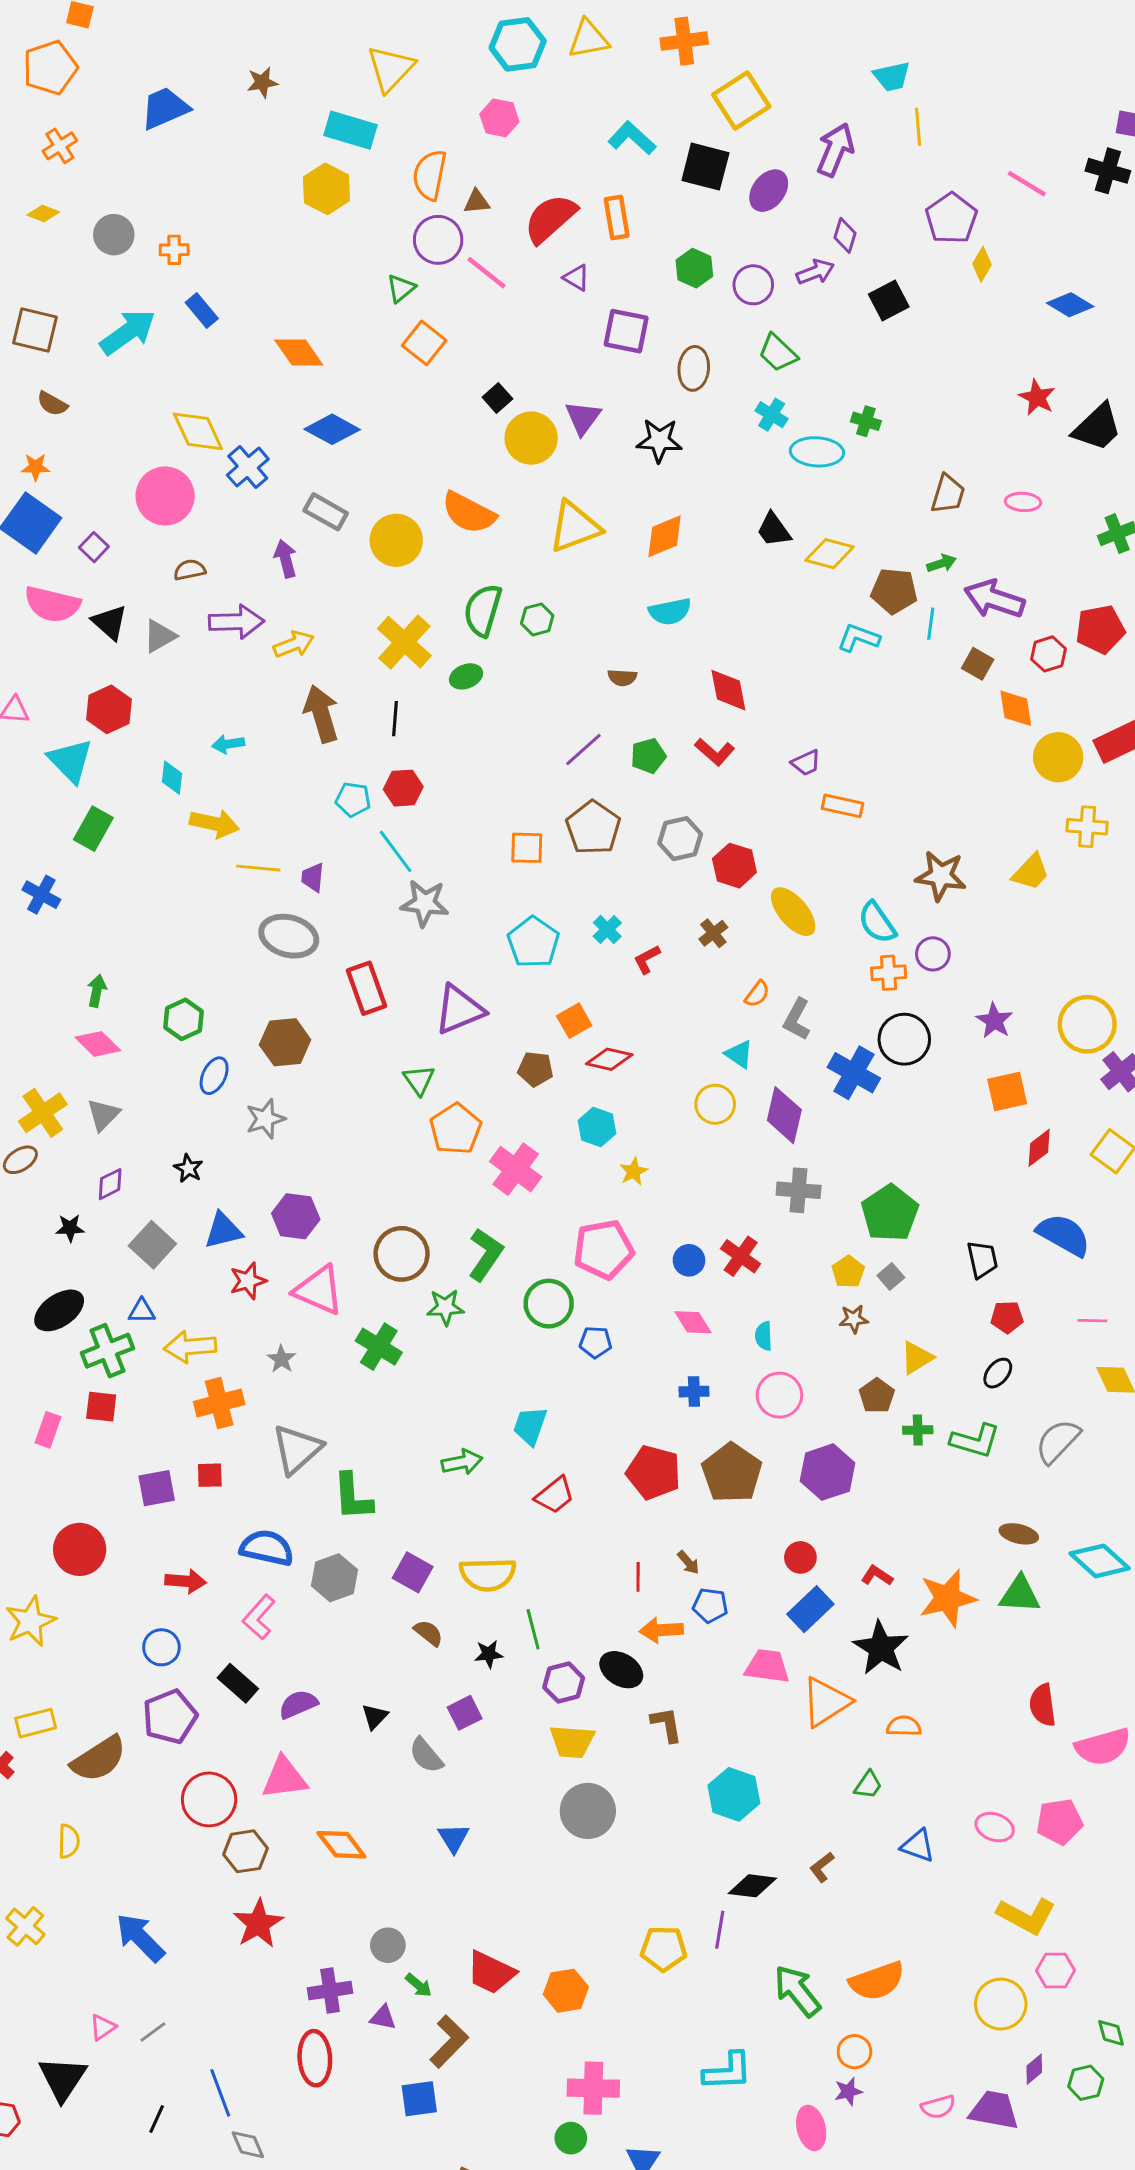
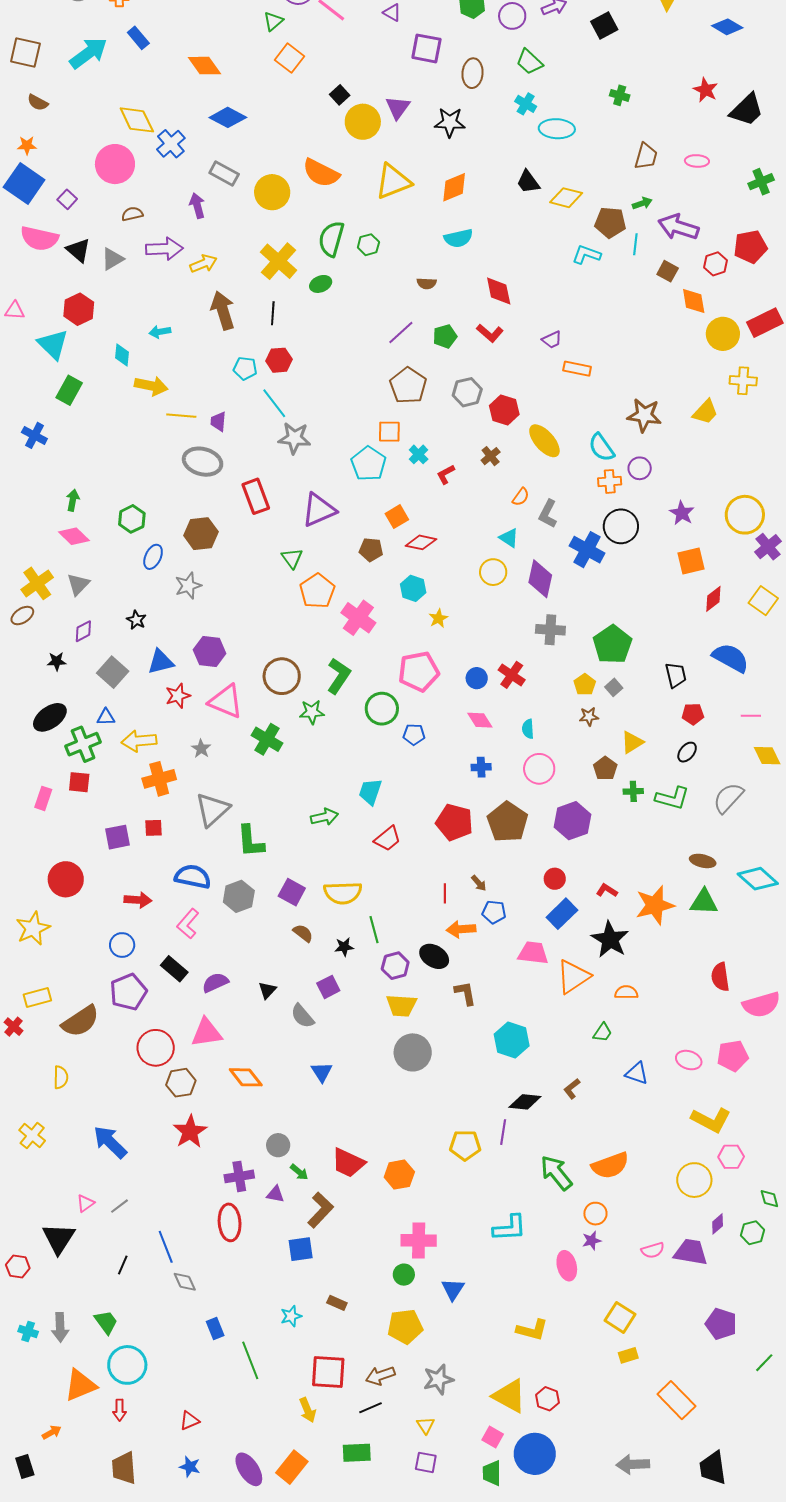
green cross: (866, 421) -> (620, 95), moved
orange square: (527, 848) -> (389, 432), moved

